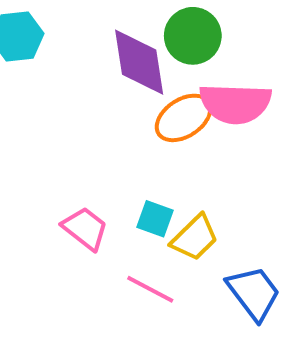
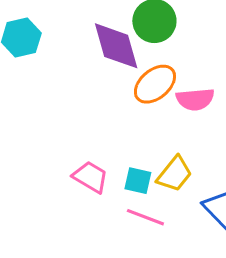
pink semicircle: (235, 103) -> (195, 99), moved, size x0.7
cyan square: (155, 219) -> (138, 181), moved

